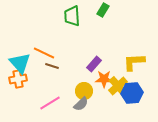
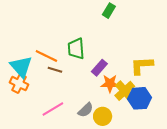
green trapezoid: (72, 16) -> (76, 49), moved
orange cross: (18, 79) -> (19, 84), turned 36
yellow circle: (84, 91) -> (103, 116), moved

